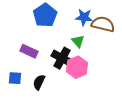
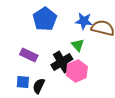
black cross: (62, 58) -> (62, 62), turned 30
blue square: (15, 78) -> (23, 82), moved

